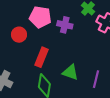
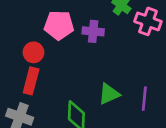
red rectangle: (41, 57) -> (31, 81), moved
green triangle: (70, 72) -> (109, 94), turned -36

